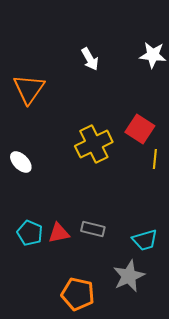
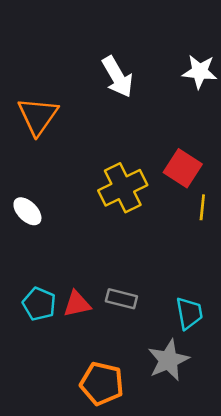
white arrow: (90, 59) -> (117, 77), size x1.4
cyan trapezoid: (145, 240) -> (189, 313), turned -84

